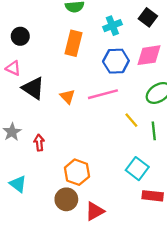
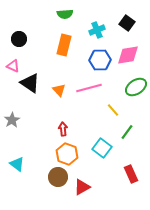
green line: (154, 131) -> (127, 132), moved, turned 42
red arrow: (39, 143) -> (63, 129), moved
cyan square: (137, 169) -> (102, 148), moved
red rectangle: (153, 196) -> (131, 174), turned 60

